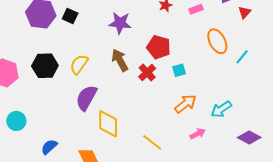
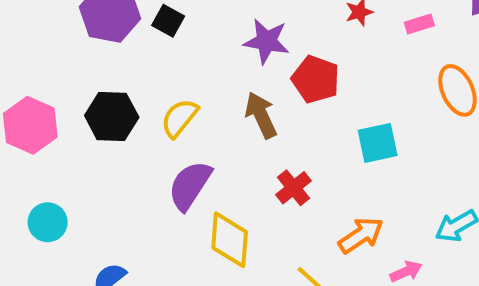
red pentagon: (159, 47) -> (316, 79), moved
cyan square: (179, 70) -> (378, 143), size x1.5
red cross: (147, 73) -> (293, 188), moved
orange arrow: (186, 104) -> (361, 235), moved

